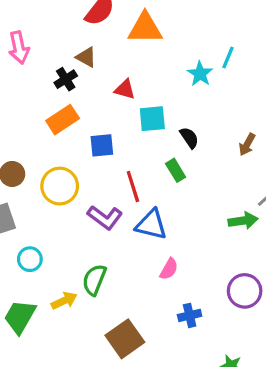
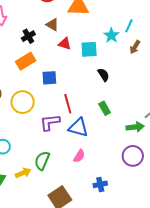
brown triangle: (86, 57) -> (52, 25), moved
cyan square: (152, 119) -> (89, 49), moved
brown arrow: (247, 144) -> (135, 47), moved
green rectangle: (176, 170) -> (105, 108), moved
purple L-shape: (105, 217) -> (50, 122), turned 135
pink semicircle: (169, 269) -> (79, 156), moved
purple circle: (245, 291) -> (133, 156), moved

